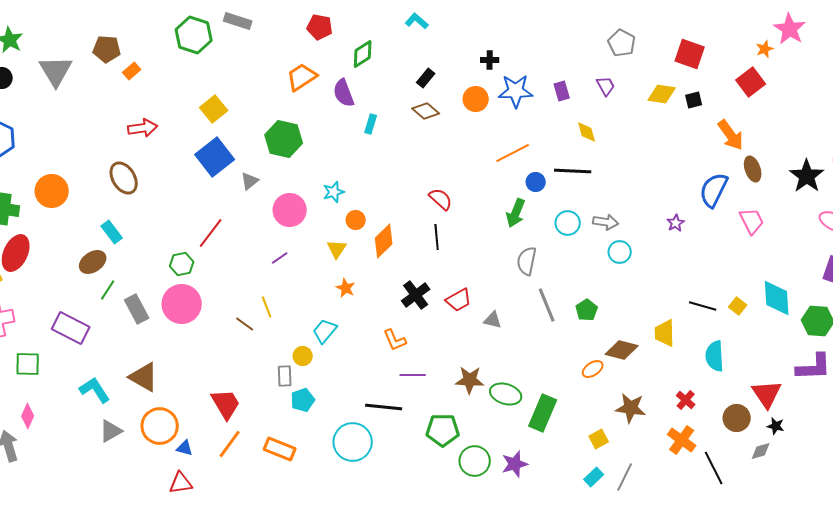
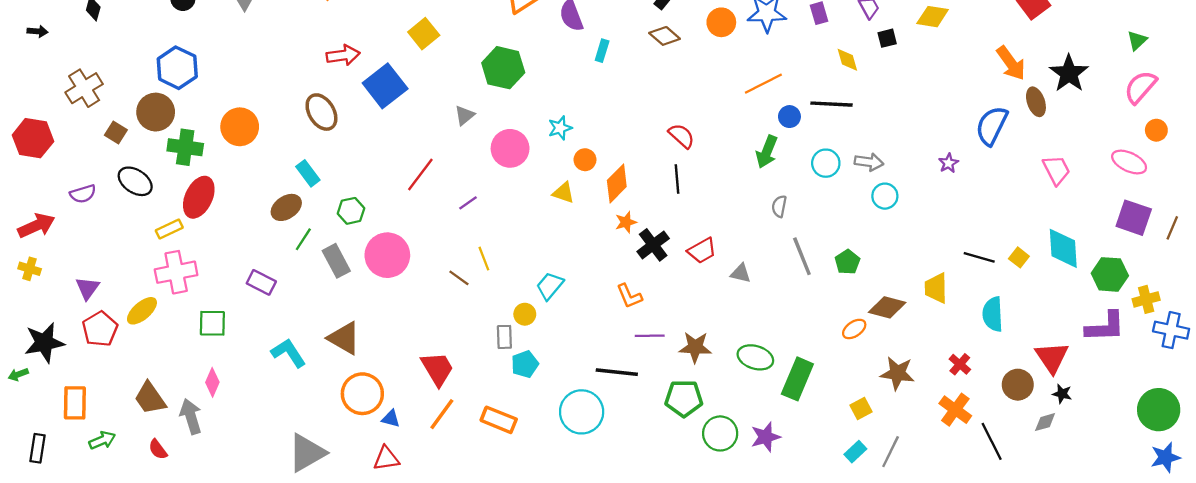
black square: (694, 100) -> (887, 38), moved
blue square: (215, 157) -> (385, 86), moved
black star: (807, 176) -> (1069, 73), moved
pink trapezoid: (752, 221) -> (1056, 170), moved
yellow triangle: (337, 249) -> (563, 193), turned -45
purple line: (280, 258) -> (468, 203), moved
gray semicircle: (527, 261) -> (779, 206), size x0.7
green hexagon: (182, 264) -> (351, 211), moved
orange star: (346, 288) -> (626, 222), moved, turned 30
purple rectangle: (71, 328) -> (261, 282), size x0.7
brown star: (470, 380) -> (695, 347), moved
gray triangle: (111, 431) -> (307, 453), moved, size x1.5

